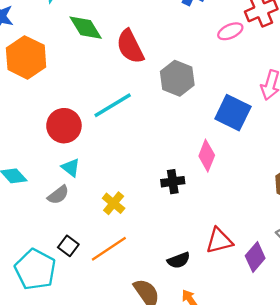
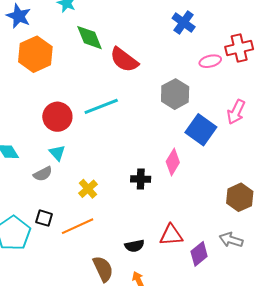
red semicircle: (130, 47) -> (124, 60), turned -36
gray hexagon: (177, 78) -> (175, 94), moved
black square: (68, 246) -> (44, 218), turned -30

